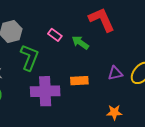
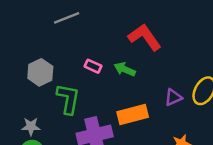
orange rectangle: (79, 81) -> (133, 114), size x1.4

